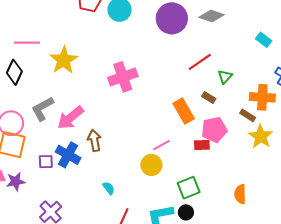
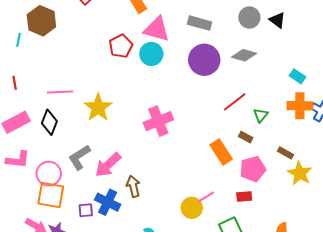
orange cross: (262, 97) -> (300, 106), moved
pink line: (161, 145) -> (206, 197), moved
red rectangle: (202, 145) -> (244, 196), moved

